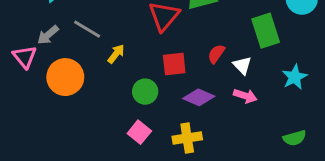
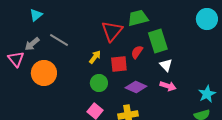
green rectangle: (266, 31) -> (158, 41), moved
yellow arrow: (116, 54) -> (95, 57), moved
red semicircle: (216, 54) -> (137, 52), moved
cyan star: (295, 77) -> (207, 94), moved

